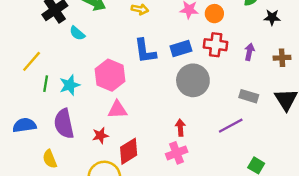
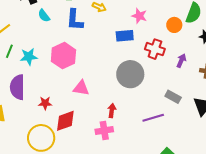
orange circle: (214, 14) -> (174, 25), moved
blue rectangle: (181, 48) -> (125, 36), moved
blue L-shape: (145, 51) -> (75, 20), moved
pink triangle: (117, 110) -> (81, 88), moved

